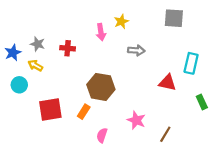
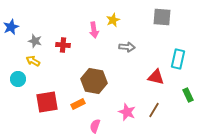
blue star: (13, 53) -> (11, 27), moved
orange rectangle: (84, 112) -> (78, 104), turned 32
brown line: (165, 134) -> (154, 110), moved

